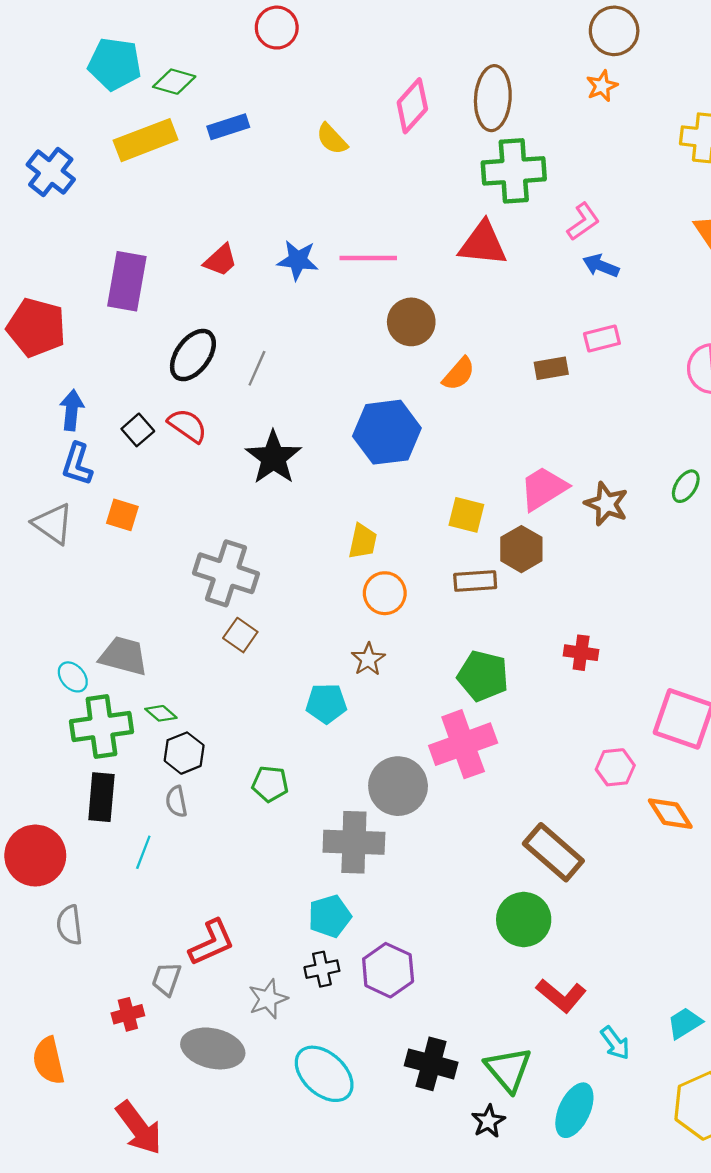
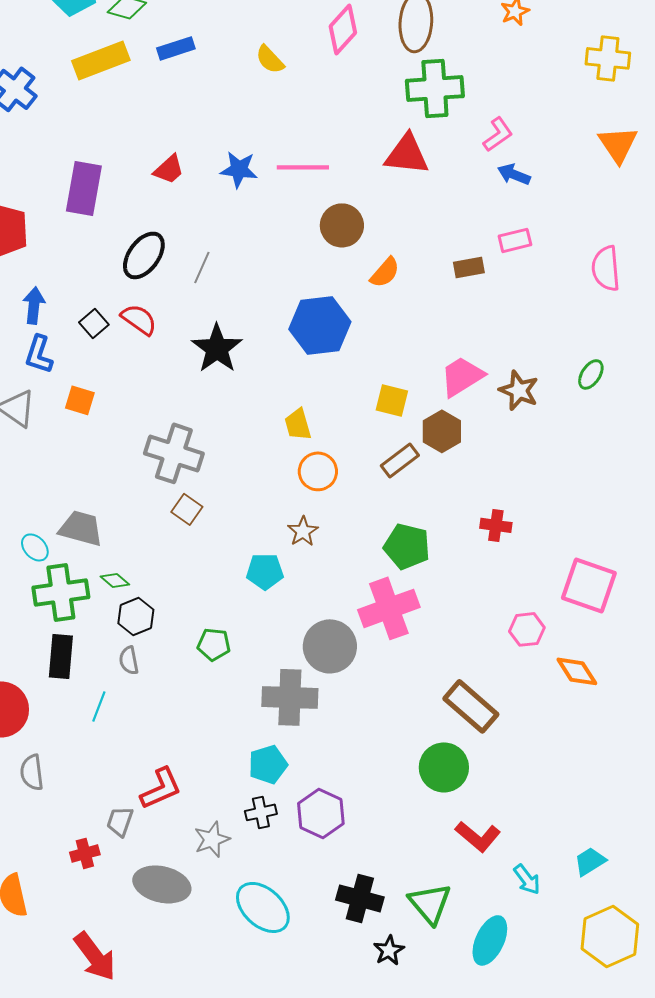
yellow trapezoid: (363, 541) -> (298, 424), turned 152
brown rectangle: (475, 581) -> (400, 460), turned -33
black star: (488, 1121) -> (389, 950), moved

